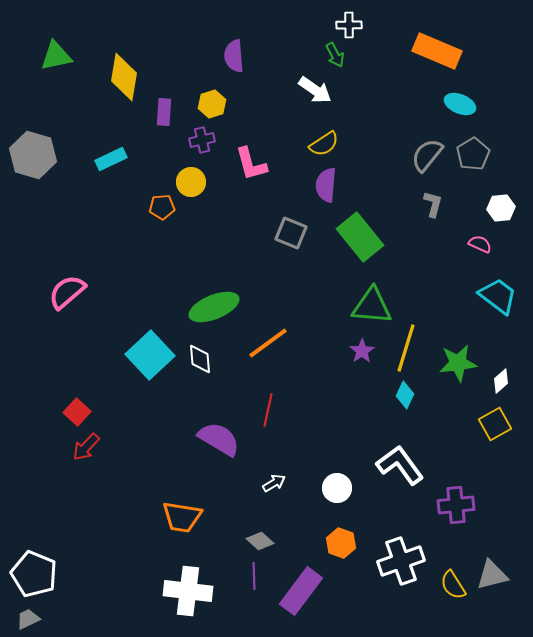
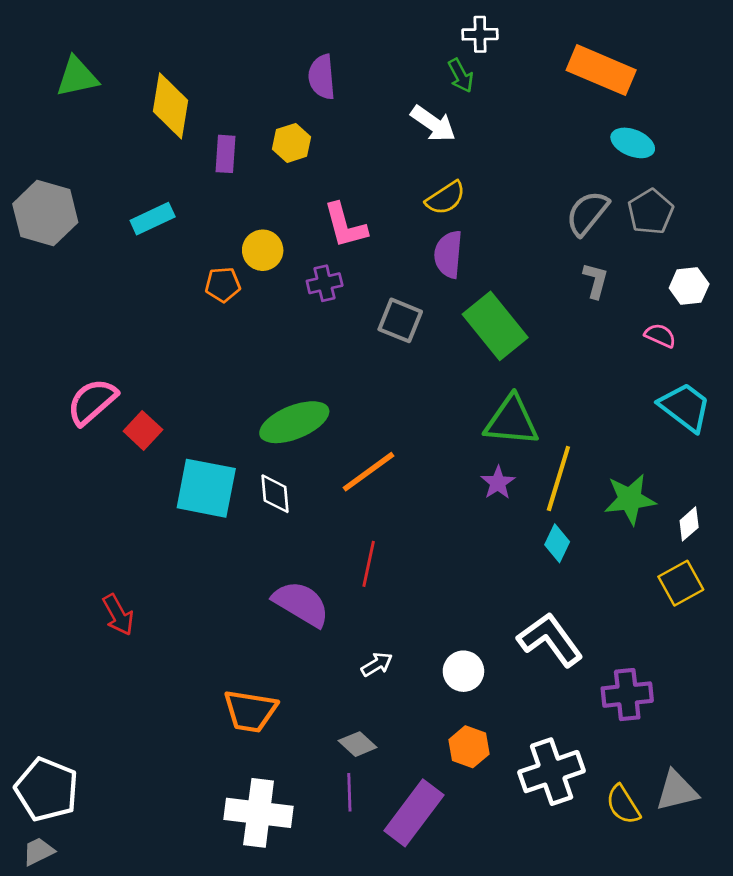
purple cross: (202, 140) -> (325, 283), moved
cyan square: (150, 355) -> (206, 488), turned -36
red square: (77, 412) -> (143, 430), moved
red arrow: (86, 447) -> (118, 615), turned -72

